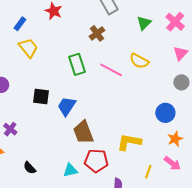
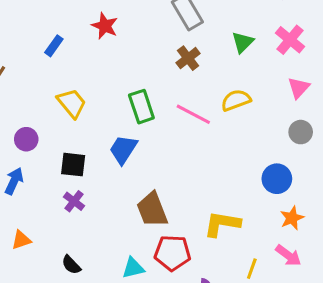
brown cross: (97, 33) -> (188, 58), moved
yellow trapezoid: (28, 48) -> (72, 103), moved
yellow semicircle: (139, 61) -> (236, 100), turned 132
black square: (41, 97) -> (73, 165), moved
blue trapezoid: (67, 106) -> (123, 149), moved
purple cross: (10, 129) -> (74, 201), moved

